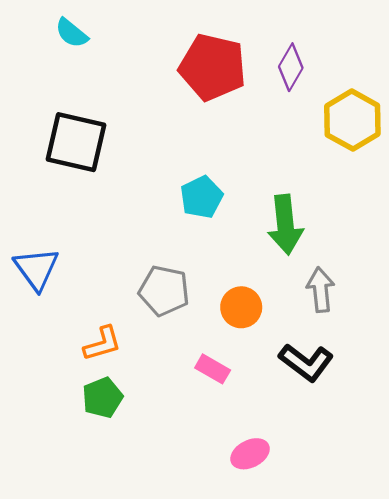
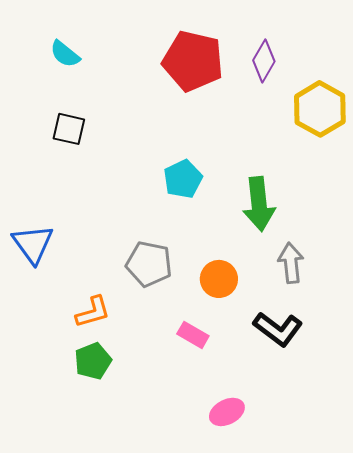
cyan semicircle: (72, 33) -> (65, 54), moved
black square: (76, 142) -> (69, 129), size x0.6

